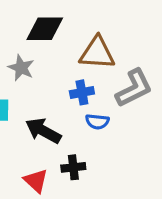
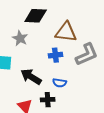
blue semicircle: (97, 122) -> (60, 83), moved

